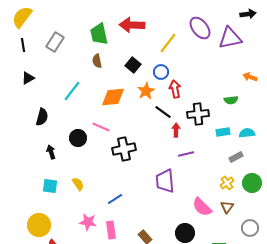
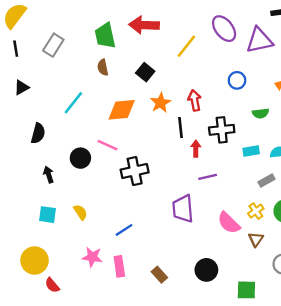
blue circle: (161, 72) -> (237, 80), moved
black line: (163, 112) -> (181, 127), turned 48
pink semicircle: (202, 207) -> (229, 223), moved

